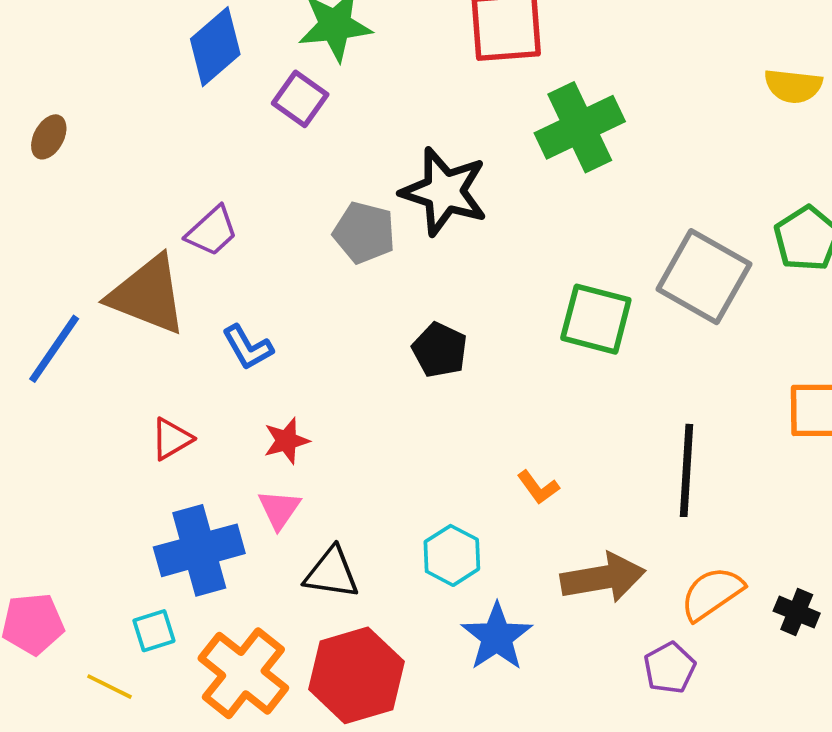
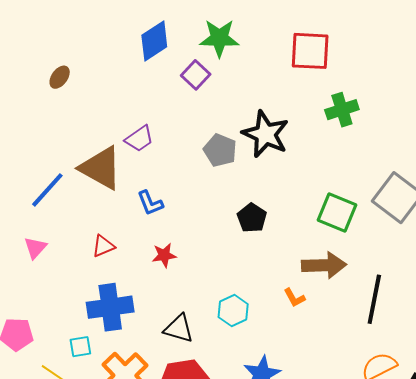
green cross: (580, 127) -> (342, 110), size x0.7
pink triangle: (279, 509) -> (35, 248), moved
cyan hexagon: (452, 555) -> (233, 311), moved
brown arrow: (603, 578) -> (324, 265), moved

